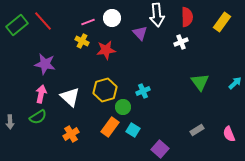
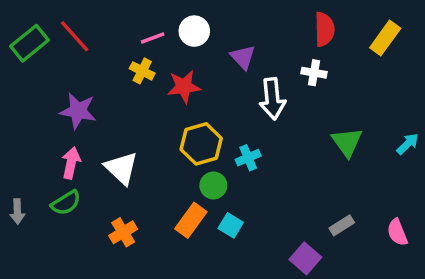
white arrow: (157, 15) -> (272, 99), moved
white cross: (181, 42) -> (314, 73), turned 32
yellow hexagon: (105, 90) -> (201, 144), moved
purple square: (160, 149) -> (305, 258), moved

